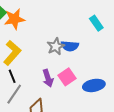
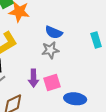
blue semicircle: (70, 46) -> (54, 32), moved

